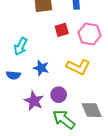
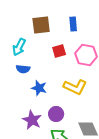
cyan arrow: (21, 46) -> (19, 47), moved
blue semicircle: (13, 75) -> (23, 69), moved

